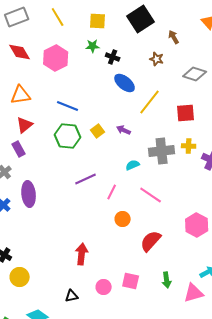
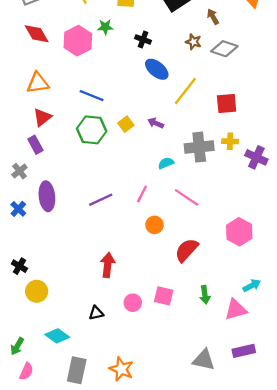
green star: (93, 46) -> (105, 27), moved
gray diamond: (195, 74) -> (224, 49), moved
purple line: (86, 179) -> (101, 200), moved

